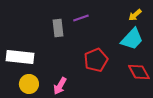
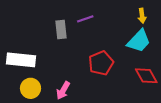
yellow arrow: (135, 15) -> (142, 16), turned -56

